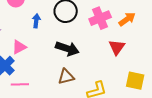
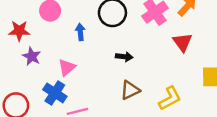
black arrow: (67, 49) -> (124, 57), size x0.6

